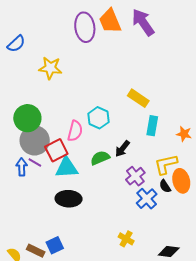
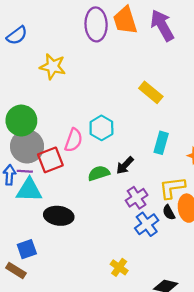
yellow rectangle: (138, 98) -> (151, 92), moved
purple line: (35, 162) -> (25, 171), turned -32
cyan triangle: (67, 168) -> (29, 190), moved
blue square: (55, 245) -> (27, 249), moved

